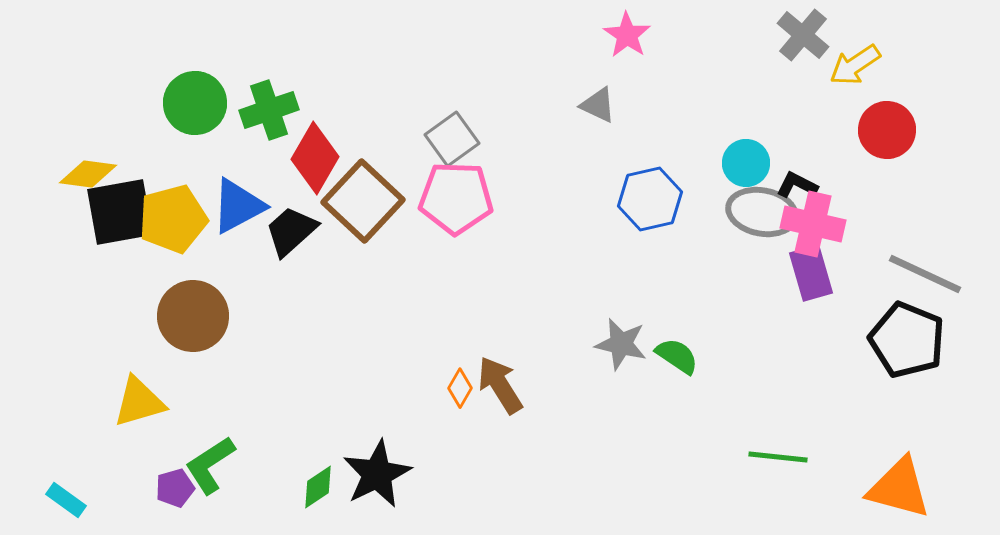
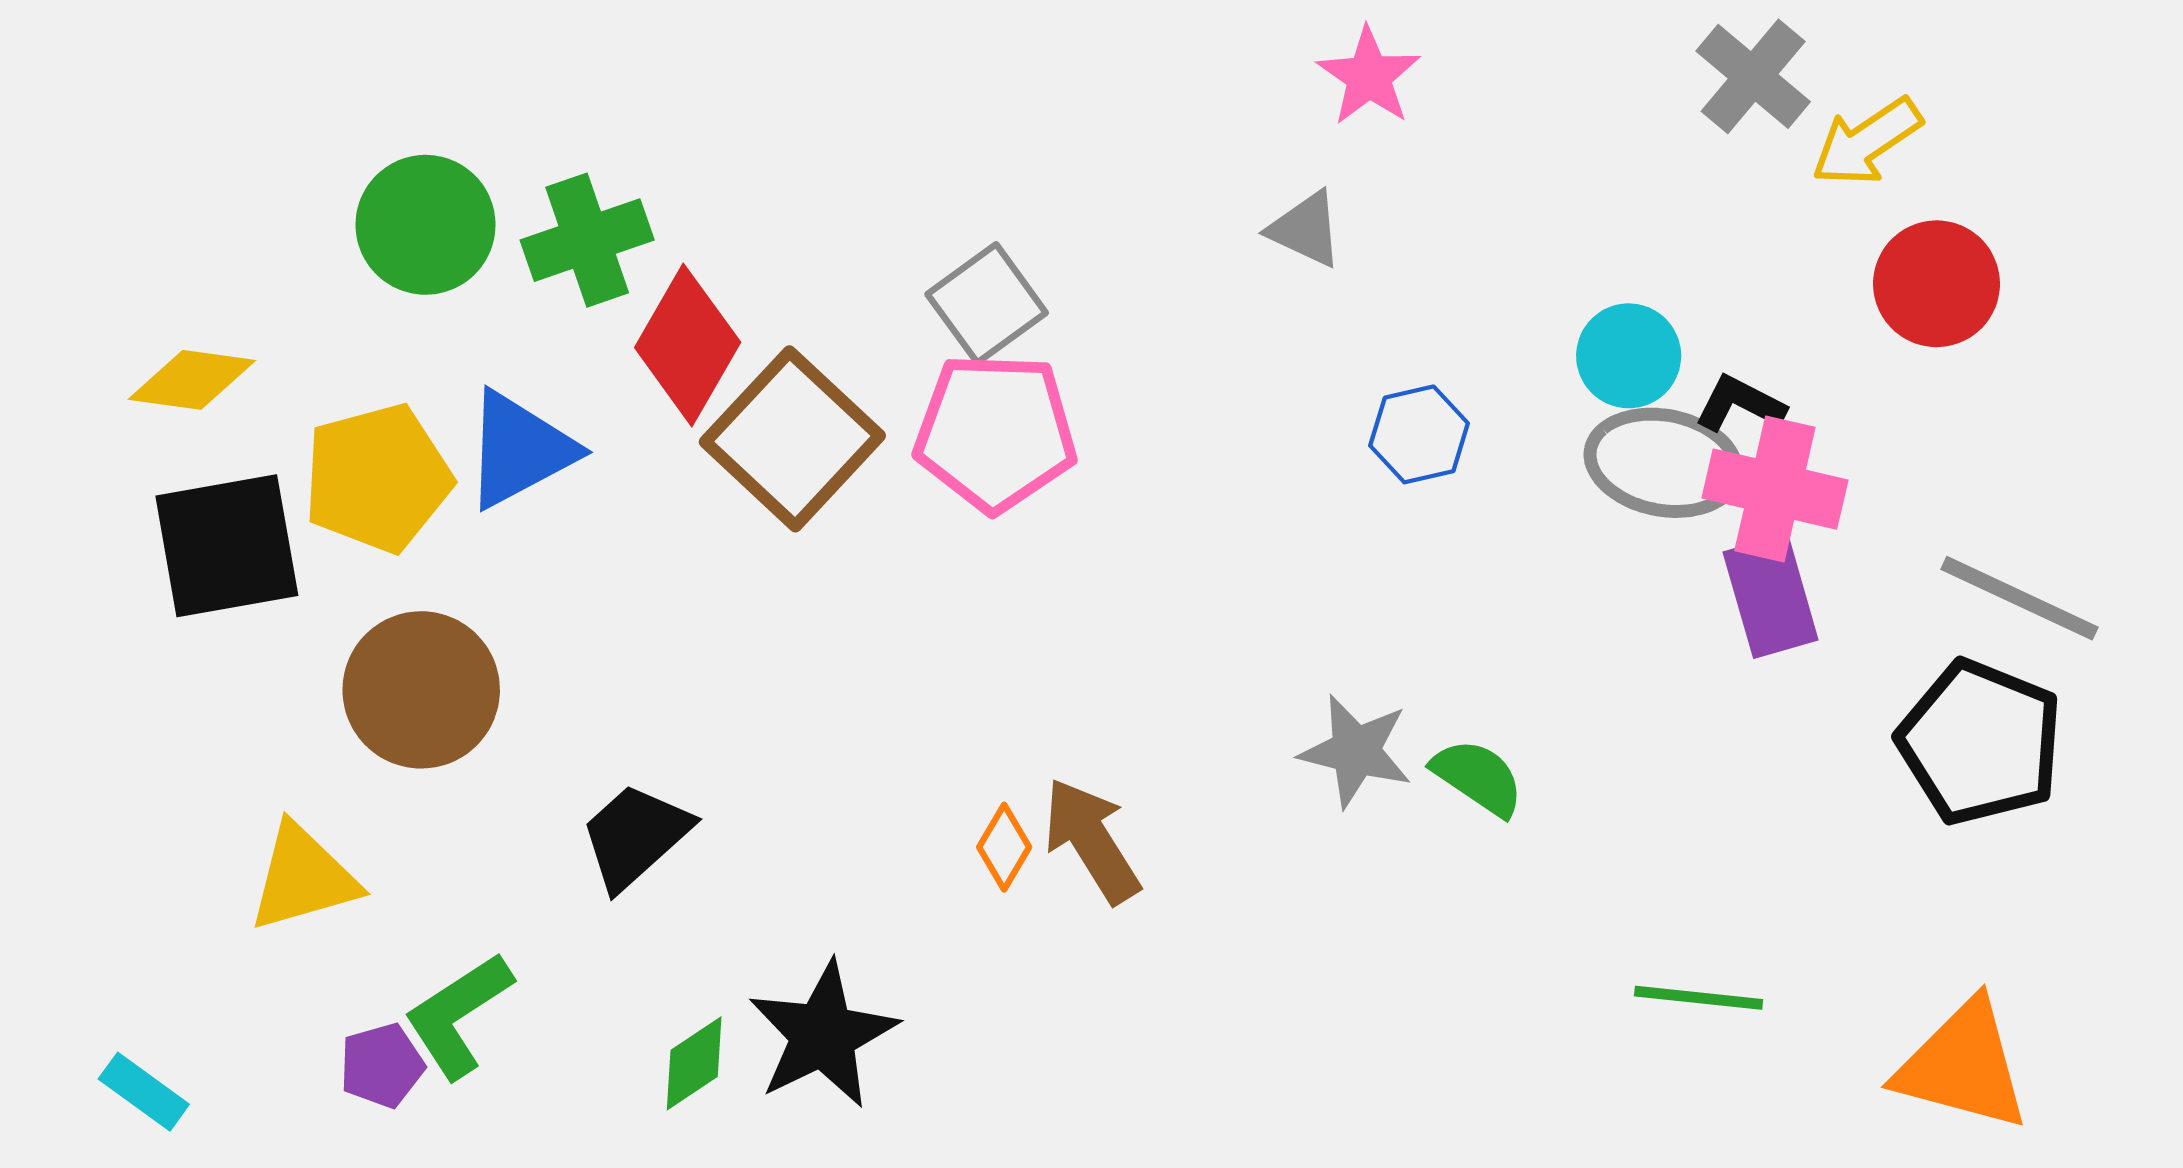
blue hexagon: (650, 199) -> (1419, 434), size x0.7
black square: (120, 212) -> (227, 546), moved
black trapezoid: (291, 231) -> (635, 836), moved

